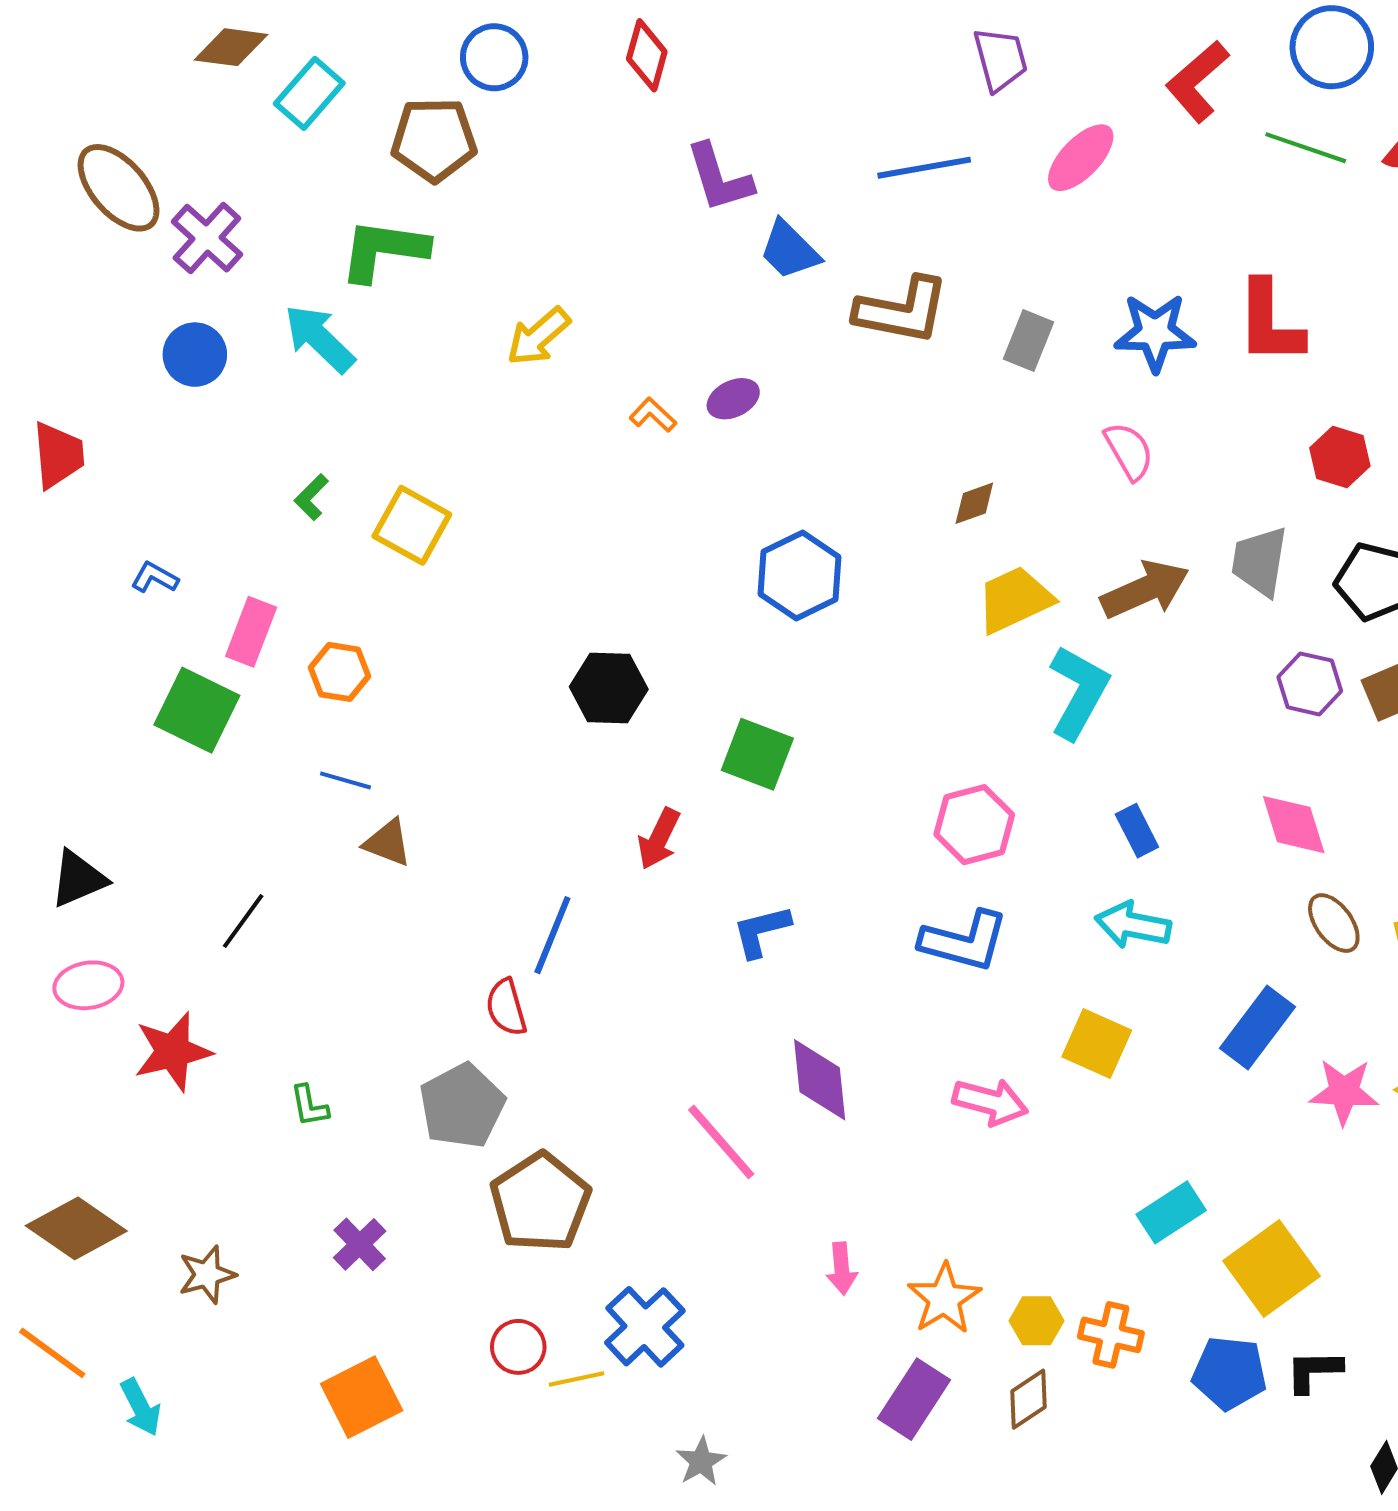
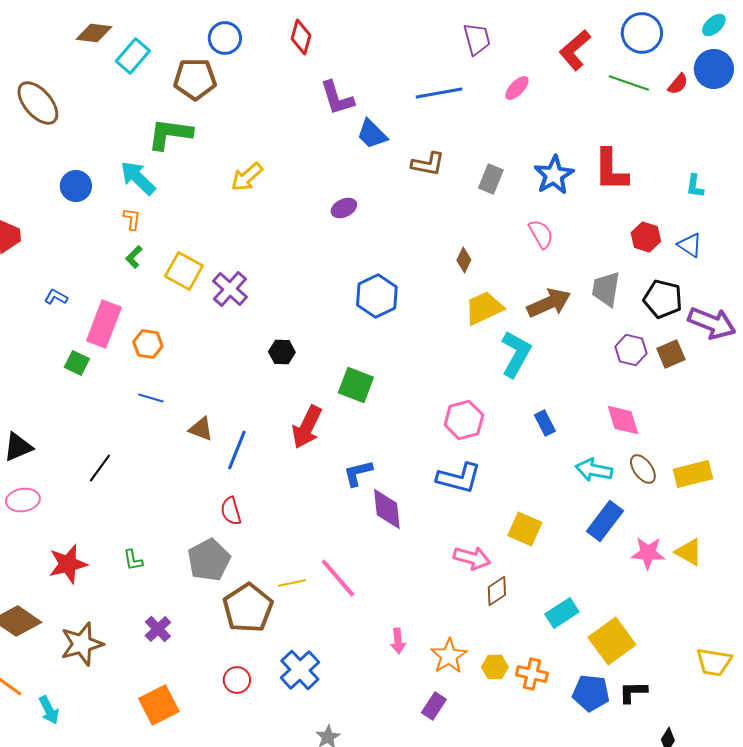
pink ellipse: (1081, 158) -> (517, 88), size x0.7
purple cross: (207, 238) -> (230, 289), moved
brown L-shape: (902, 310) -> (428, 164), size x0.7
blue star: (1155, 332) -> (554, 175), turned -30
orange L-shape: (653, 415) -> (132, 219), moved, turned 55
brown diamond: (974, 503) -> (464, 260), turned -45
pink rectangle: (251, 632) -> (104, 324), size x1.4
black hexagon: (609, 688) -> (282, 352), size x0.7
green square: (197, 710) -> (77, 363), size x0.6
red arrow: (659, 839) -> (307, 427), size x1.4
brown triangle: (388, 843) -> (201, 429), moved
cyan arrow: (1133, 925) -> (594, 470), moved
blue line: (552, 935) -> (237, 450), moved
red star: (173, 1052) -> (68, 564), moved
purple diamond: (820, 1080) -> (387, 509), moved
brown star: (207, 1275) -> (82, 644), size x1.5
yellow line: (577, 1379) -> (292, 583), moved
purple rectangle: (914, 1399) -> (434, 706), size x0.7
brown diamond: (1029, 1399) -> (497, 591), moved

